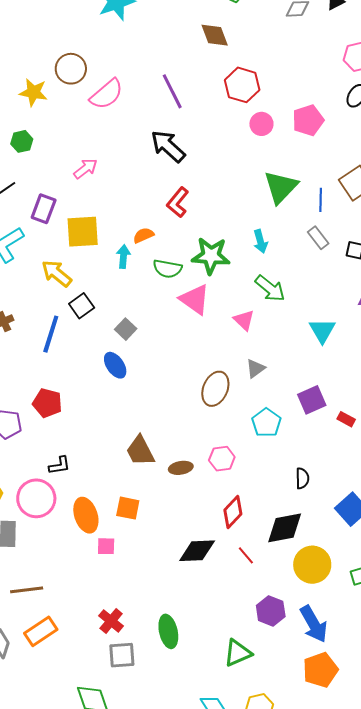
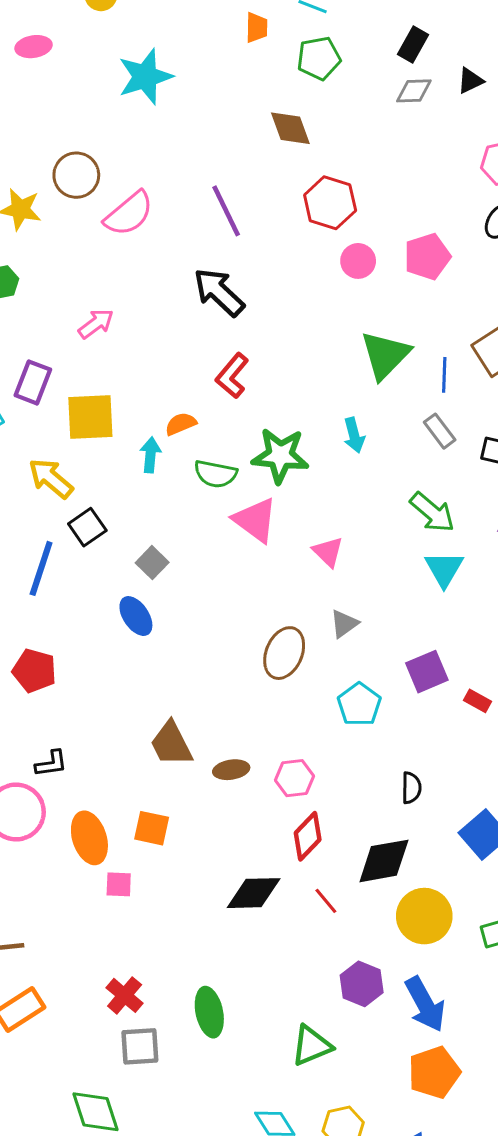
green arrow: (270, 288) -> (432, 512), moved
pink hexagon: (222, 459) -> (294, 778), moved

